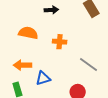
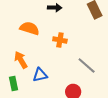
orange arrow: (22, 65) -> (21, 60), turned 54

